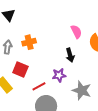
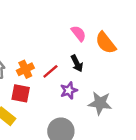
orange cross: (29, 42) -> (25, 69), moved
red line: (39, 86) -> (50, 71), moved

